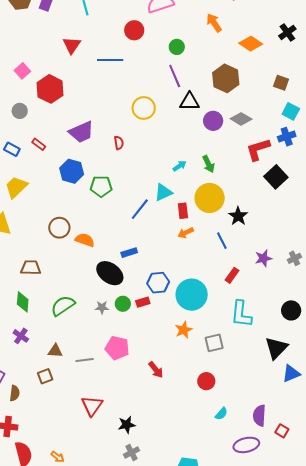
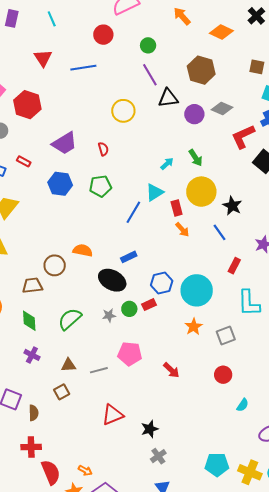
green pentagon: (101, 186) -> (100, 186), moved
brown circle: (59, 228) -> (55, 265), moved
orange arrow: (186, 233) -> (182, 230), turned -98
red triangle: (92, 406) -> (113, 415), turned 40

